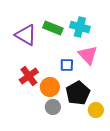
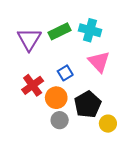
green rectangle: (53, 28) -> (60, 31), turned -48
purple triangle: (26, 35) -> (29, 39), turned 30
blue square: (67, 65) -> (65, 73), moved, turned -32

